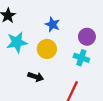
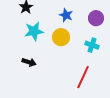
purple circle: (87, 37) -> (96, 18), moved
black arrow: (36, 77) -> (29, 62), moved

